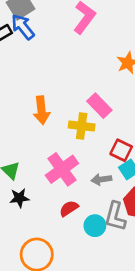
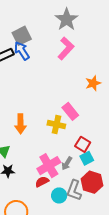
orange arrow: (41, 110) -> (20, 124), moved
pink cross: (62, 169) -> (49, 166), moved
gray arrow: (101, 179) -> (67, 163), turned -56

